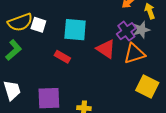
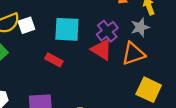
white square: (38, 25) -> (26, 25), turned -35
purple cross: (126, 31) -> (107, 31), moved

